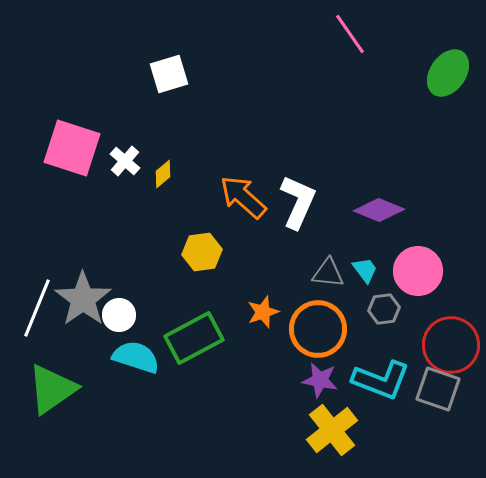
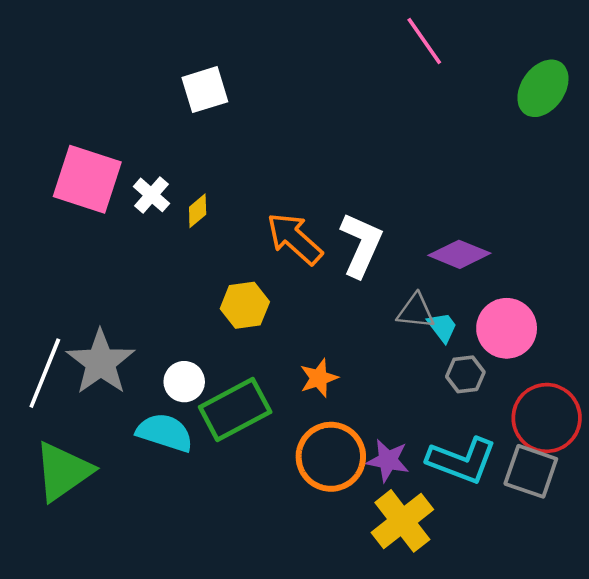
gray triangle: (328, 273) -> (416, 311), moved
white circle: (119, 315) -> (184, 382), moved
orange circle: (318, 329) -> (331, 457), moved

